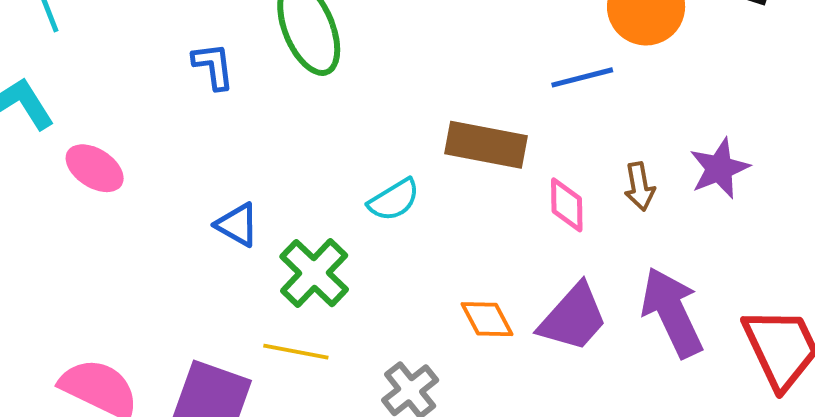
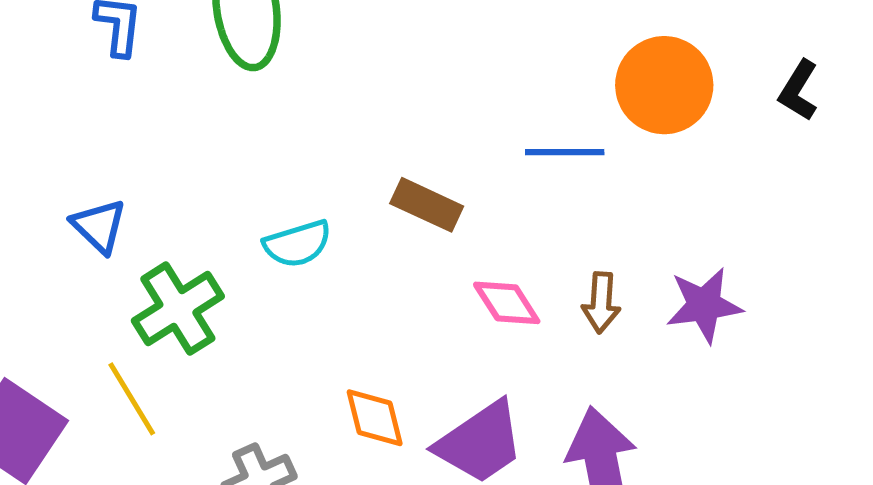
brown rectangle: (486, 145) -> (427, 205), size x0.7
pink diamond: (567, 205) -> (507, 303), turned -46
yellow line: (296, 352) -> (132, 399), turned 34

